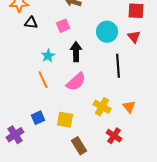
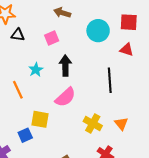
cyan circle: (107, 32) -> (98, 31), moved
red triangle: (134, 37) -> (127, 50), turned -32
orange line: (43, 80) -> (18, 90), moved
yellow square: (65, 120) -> (40, 119), moved

